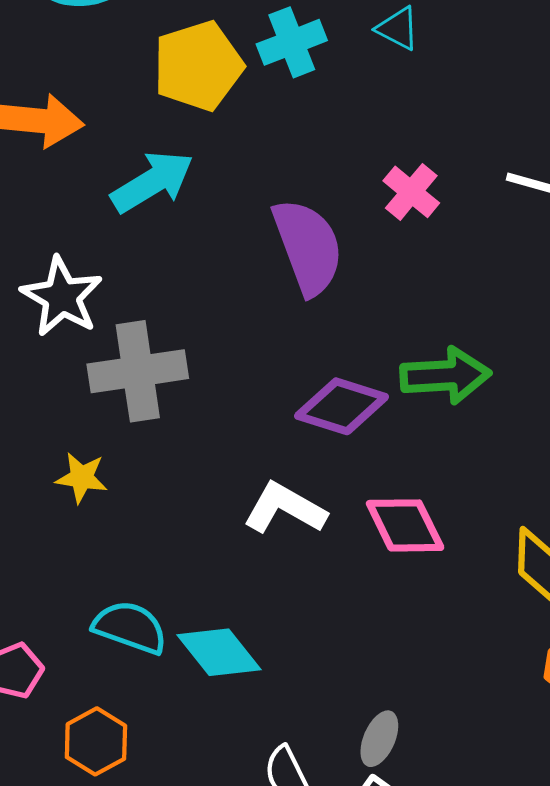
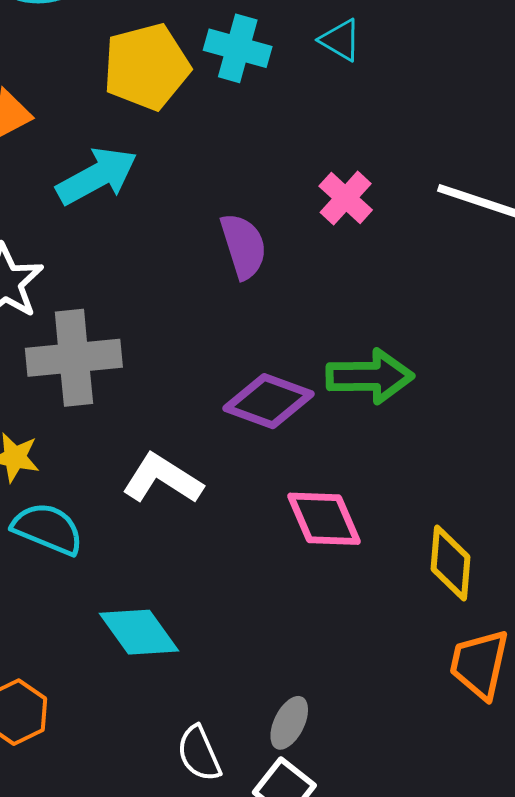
cyan cross: (292, 42) -> (238, 48), turned 34
purple semicircle: (308, 247) -> (243, 246), size x0.7
white L-shape: (285, 508) -> (162, 479), moved
cyan semicircle: (130, 627) -> (48, 529), moved

